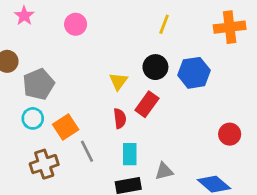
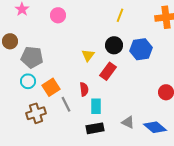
gray pentagon: (38, 84) -> (32, 57), turned 30
red semicircle: (120, 118) -> (84, 89), moved
gray triangle: (164, 171) -> (128, 122), moved, turned 40

